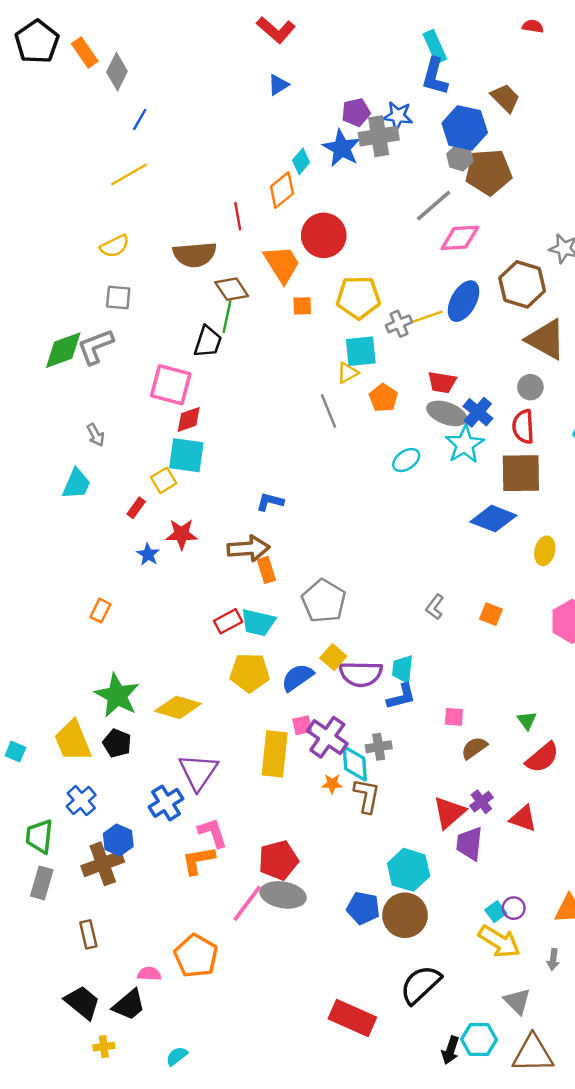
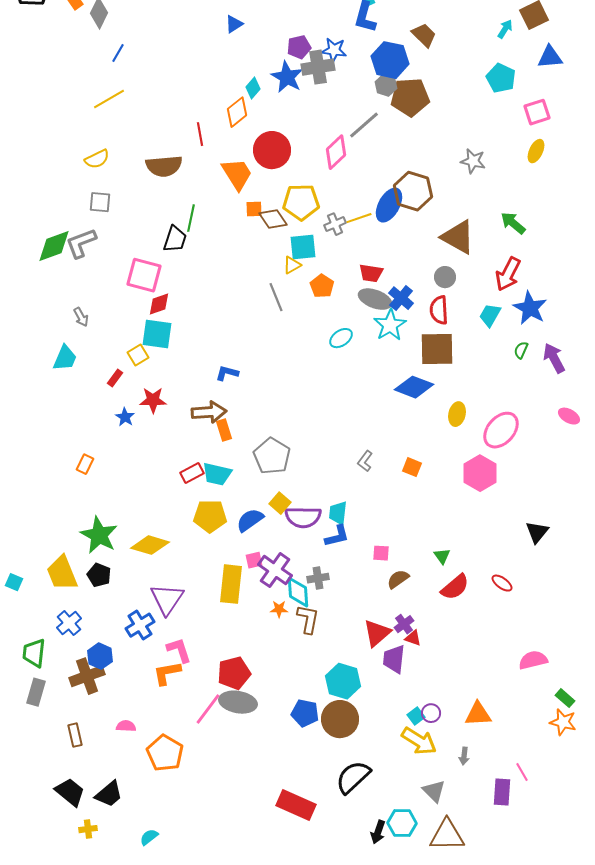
pink diamond: (460, 238) -> (336, 152), moved, turned -40
brown hexagon: (522, 284) -> (413, 191), moved
brown diamond: (232, 289) -> (273, 219), moved
red triangle: (523, 818) -> (413, 638), moved, size x0.7
pink semicircle: (149, 974) -> (126, 726), moved

